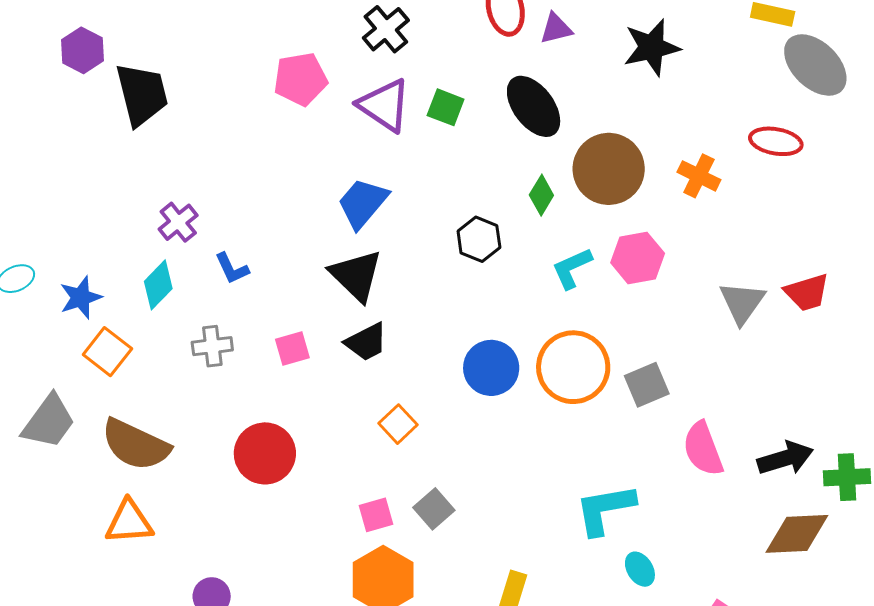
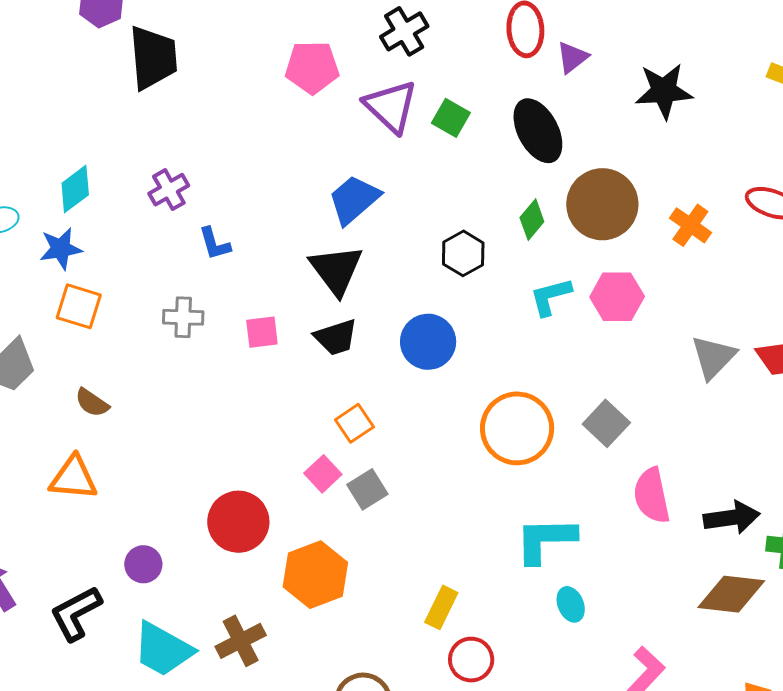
purple triangle: (556, 29) -> (572, 57), turned -33
cyan diamond: (158, 285) -> (75, 189), moved
orange square: (107, 352) -> (79, 306), turned -30
orange circle: (573, 367) -> (517, 428), moved
blue circle: (491, 368) -> (428, 342), moved
gray square: (647, 385) -> (606, 423), turned -33
brown semicircle: (136, 445) -> (92, 403), size x0.5
red circle: (265, 453) -> (238, 522), moved
gray square: (434, 509) -> (367, 489), moved
pink square: (376, 515) -> (323, 474), moved, turned -36

